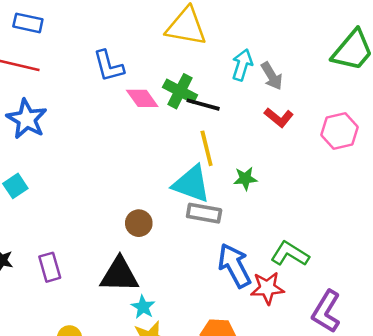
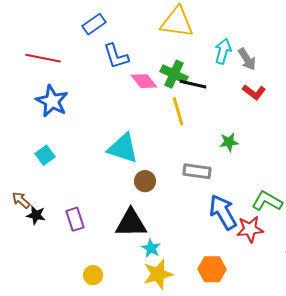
blue rectangle: (28, 23) -> (94, 24), moved, turned -45
yellow line: (207, 148) -> (178, 111), moved
cyan triangle: (191, 184) -> (123, 148), moved

